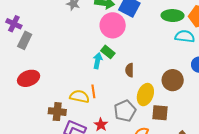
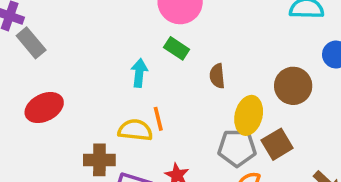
gray rectangle: (25, 40) -> (31, 43), turned -60
cyan arrow: (98, 61) -> (139, 73), moved
gray pentagon: (125, 111) -> (237, 148), moved, turned 30
brown square: (160, 113) -> (277, 144), turned -30

